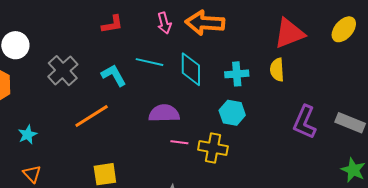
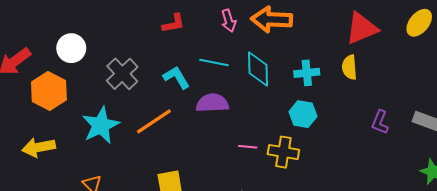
purple semicircle: (164, 113) -> (212, 103), moved
purple L-shape: (305, 122) -> (380, 122), size x0.7
cyan star: (28, 135) -> (101, 125), moved, size x1.8

